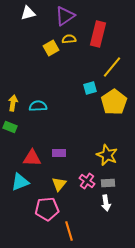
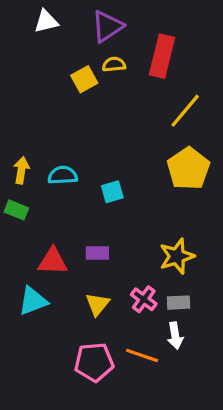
cyan square: (90, 88) -> (112, 192), moved
yellow star: (107, 155) -> (177, 256), turned 30
pink pentagon: (47, 209) -> (94, 362), moved
orange line: (69, 231) -> (142, 356), moved, turned -54

